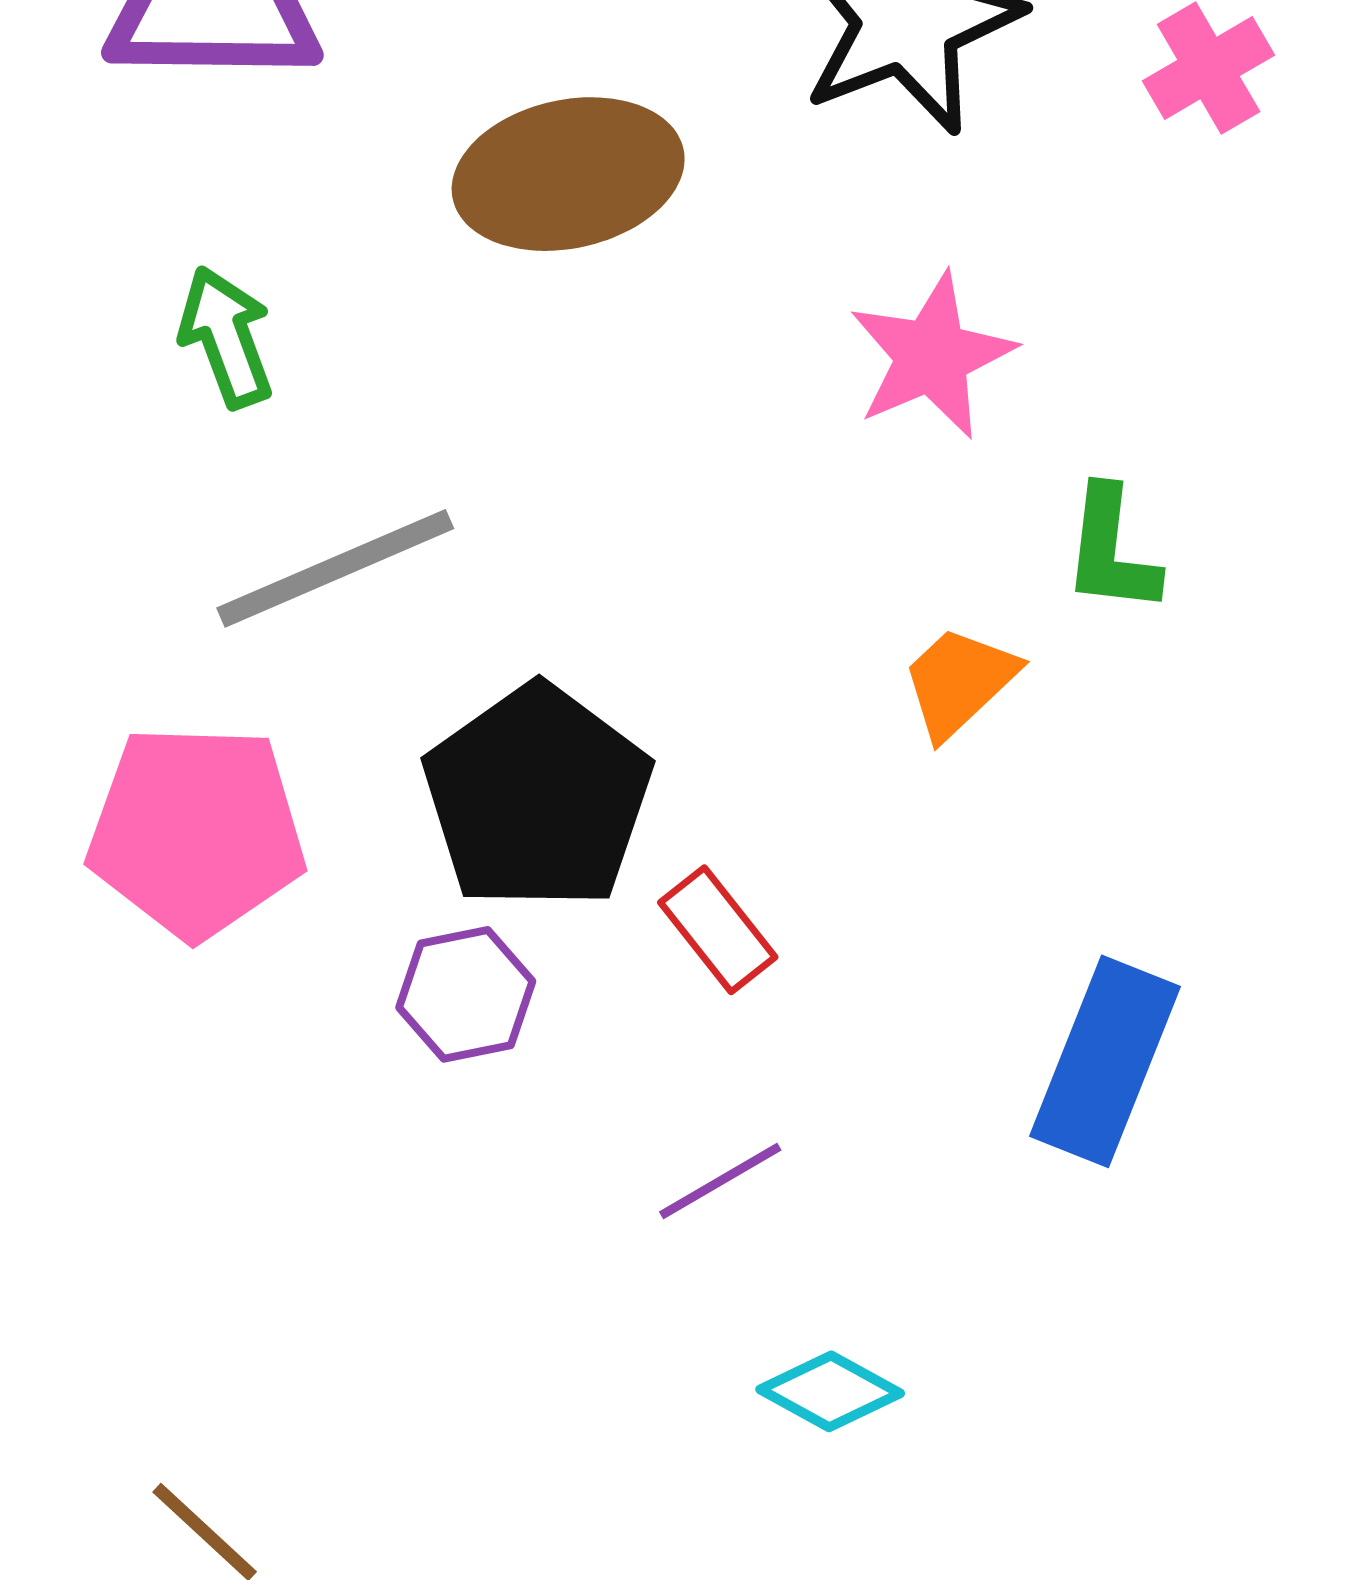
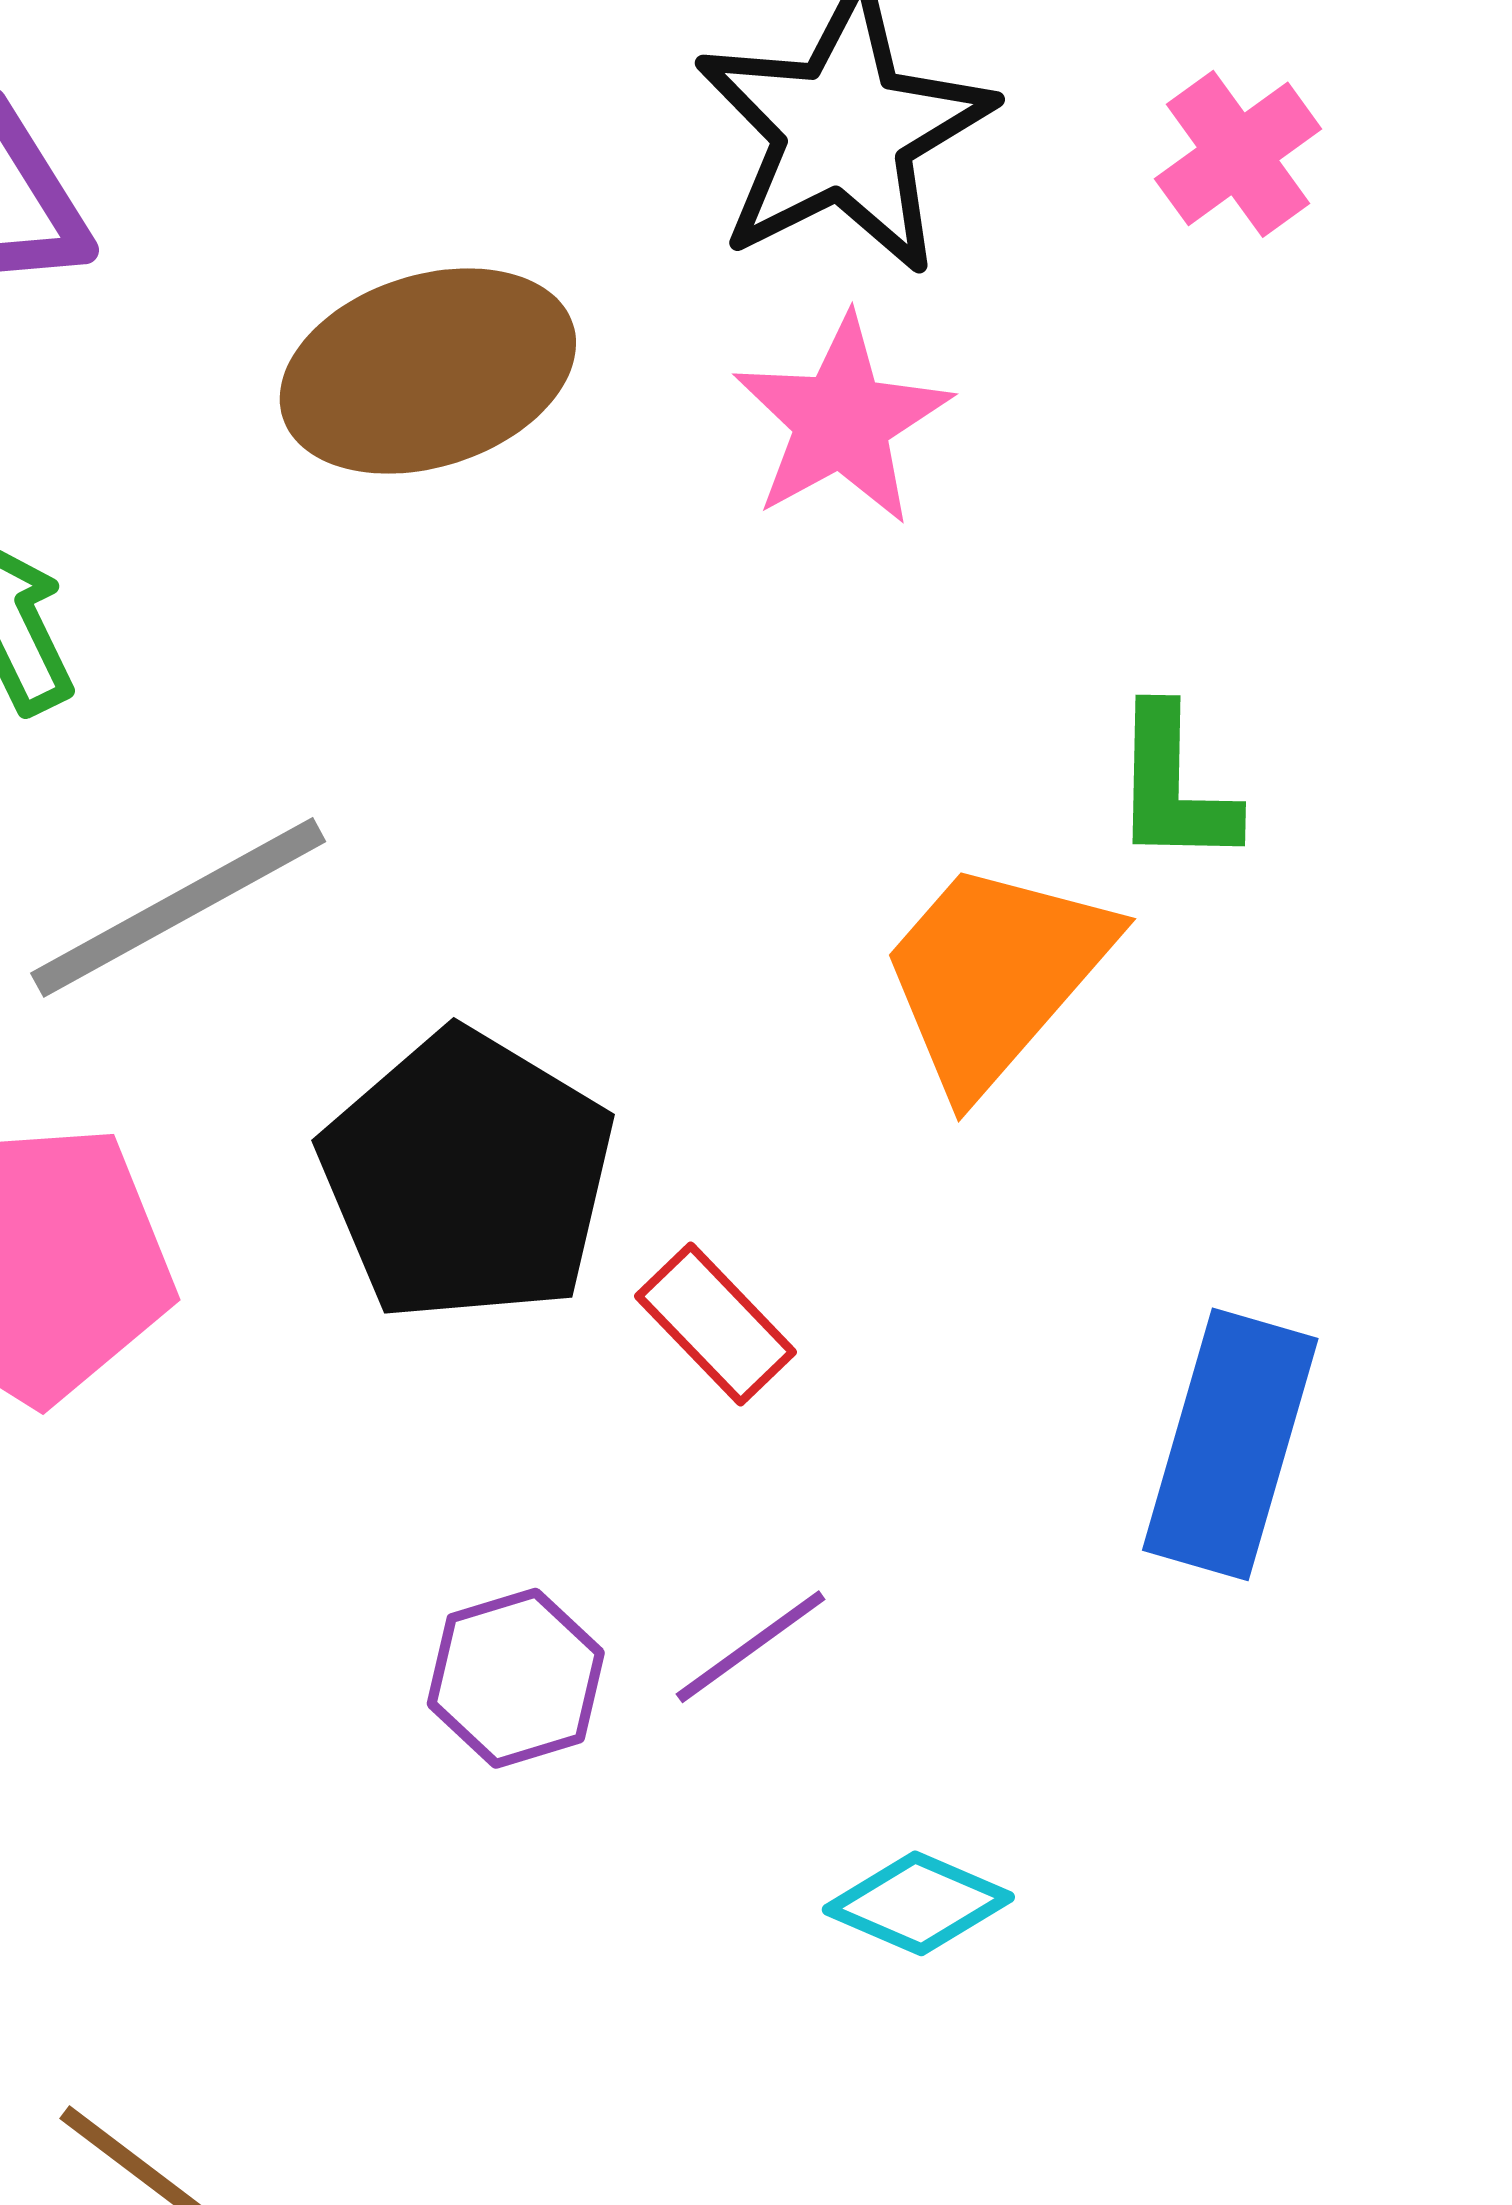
pink star: (932, 356) -> (842, 421), moved
orange trapezoid: (959, 682) -> (995, 975), size x1.6
purple hexagon: (466, 994) -> (516, 1678), moved

